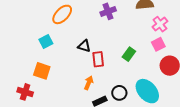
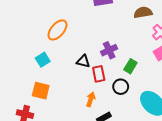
purple cross: (108, 11) -> (109, 50), moved
black circle: (119, 93) -> (121, 87), moved

